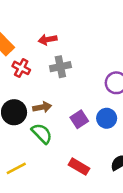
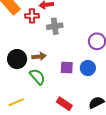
red cross: (21, 68) -> (32, 16), moved, turned -32
purple square: (79, 119) -> (67, 68), turned 32

